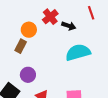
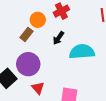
black arrow: (69, 26) -> (58, 38), moved, turned 96
purple circle: (28, 75) -> (28, 64), size x1.5

